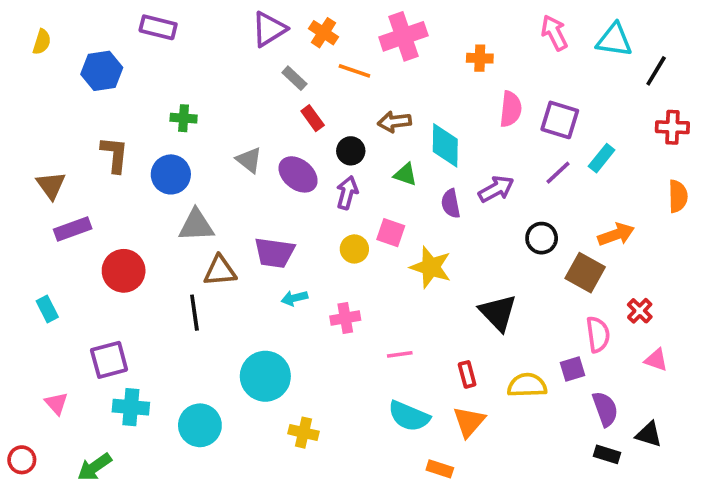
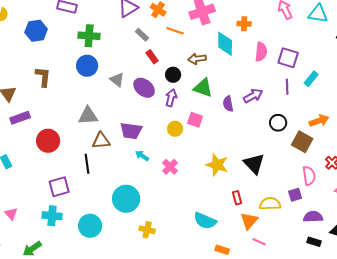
green cross: (184, 118) -> (89, 36), moved, size x1.5
cyan diamond: (445, 145) -> (225, 44), moved
purple line: (558, 173) -> (287, 87), turned -49
blue circle: (171, 174) -> (87, 66), moved
green triangle: (405, 174) -> (203, 88), size x1.5
yellow star: (431, 267) -> (217, 165), moved
cyan arrow: (294, 298) -> (142, 156), turned 48
pink cross: (345, 318) -> (170, 167), turned -35
pink line: (400, 354) -> (259, 242), moved, turned 32
purple square: (109, 360) -> (59, 187), moved
purple semicircle: (605, 409) -> (313, 217), turned -72
orange triangle: (469, 422) -> (249, 221), moved

